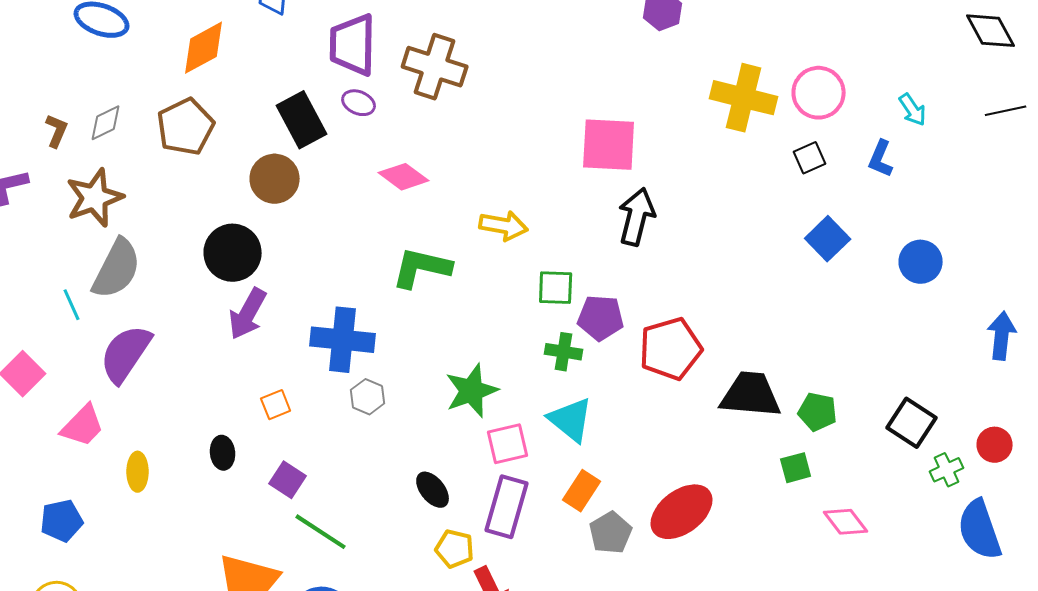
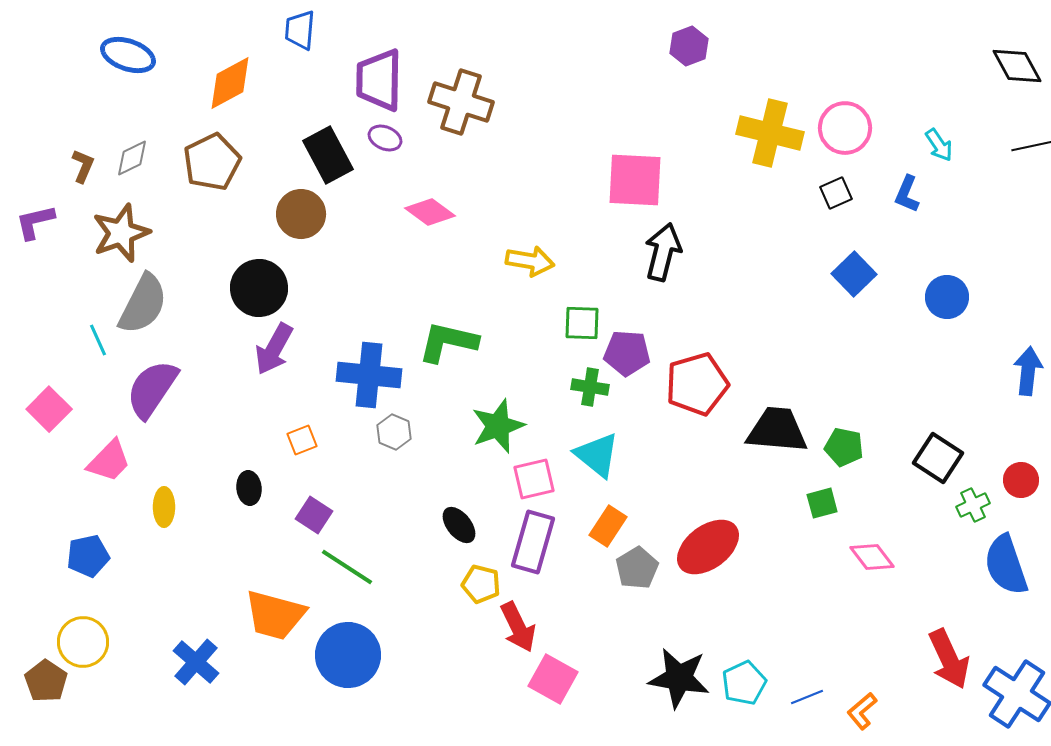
green L-shape: (422, 268) -> (448, 342), moved

